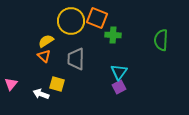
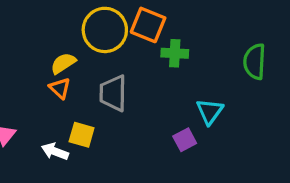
cyan triangle: (119, 72) -> (210, 111), moved

